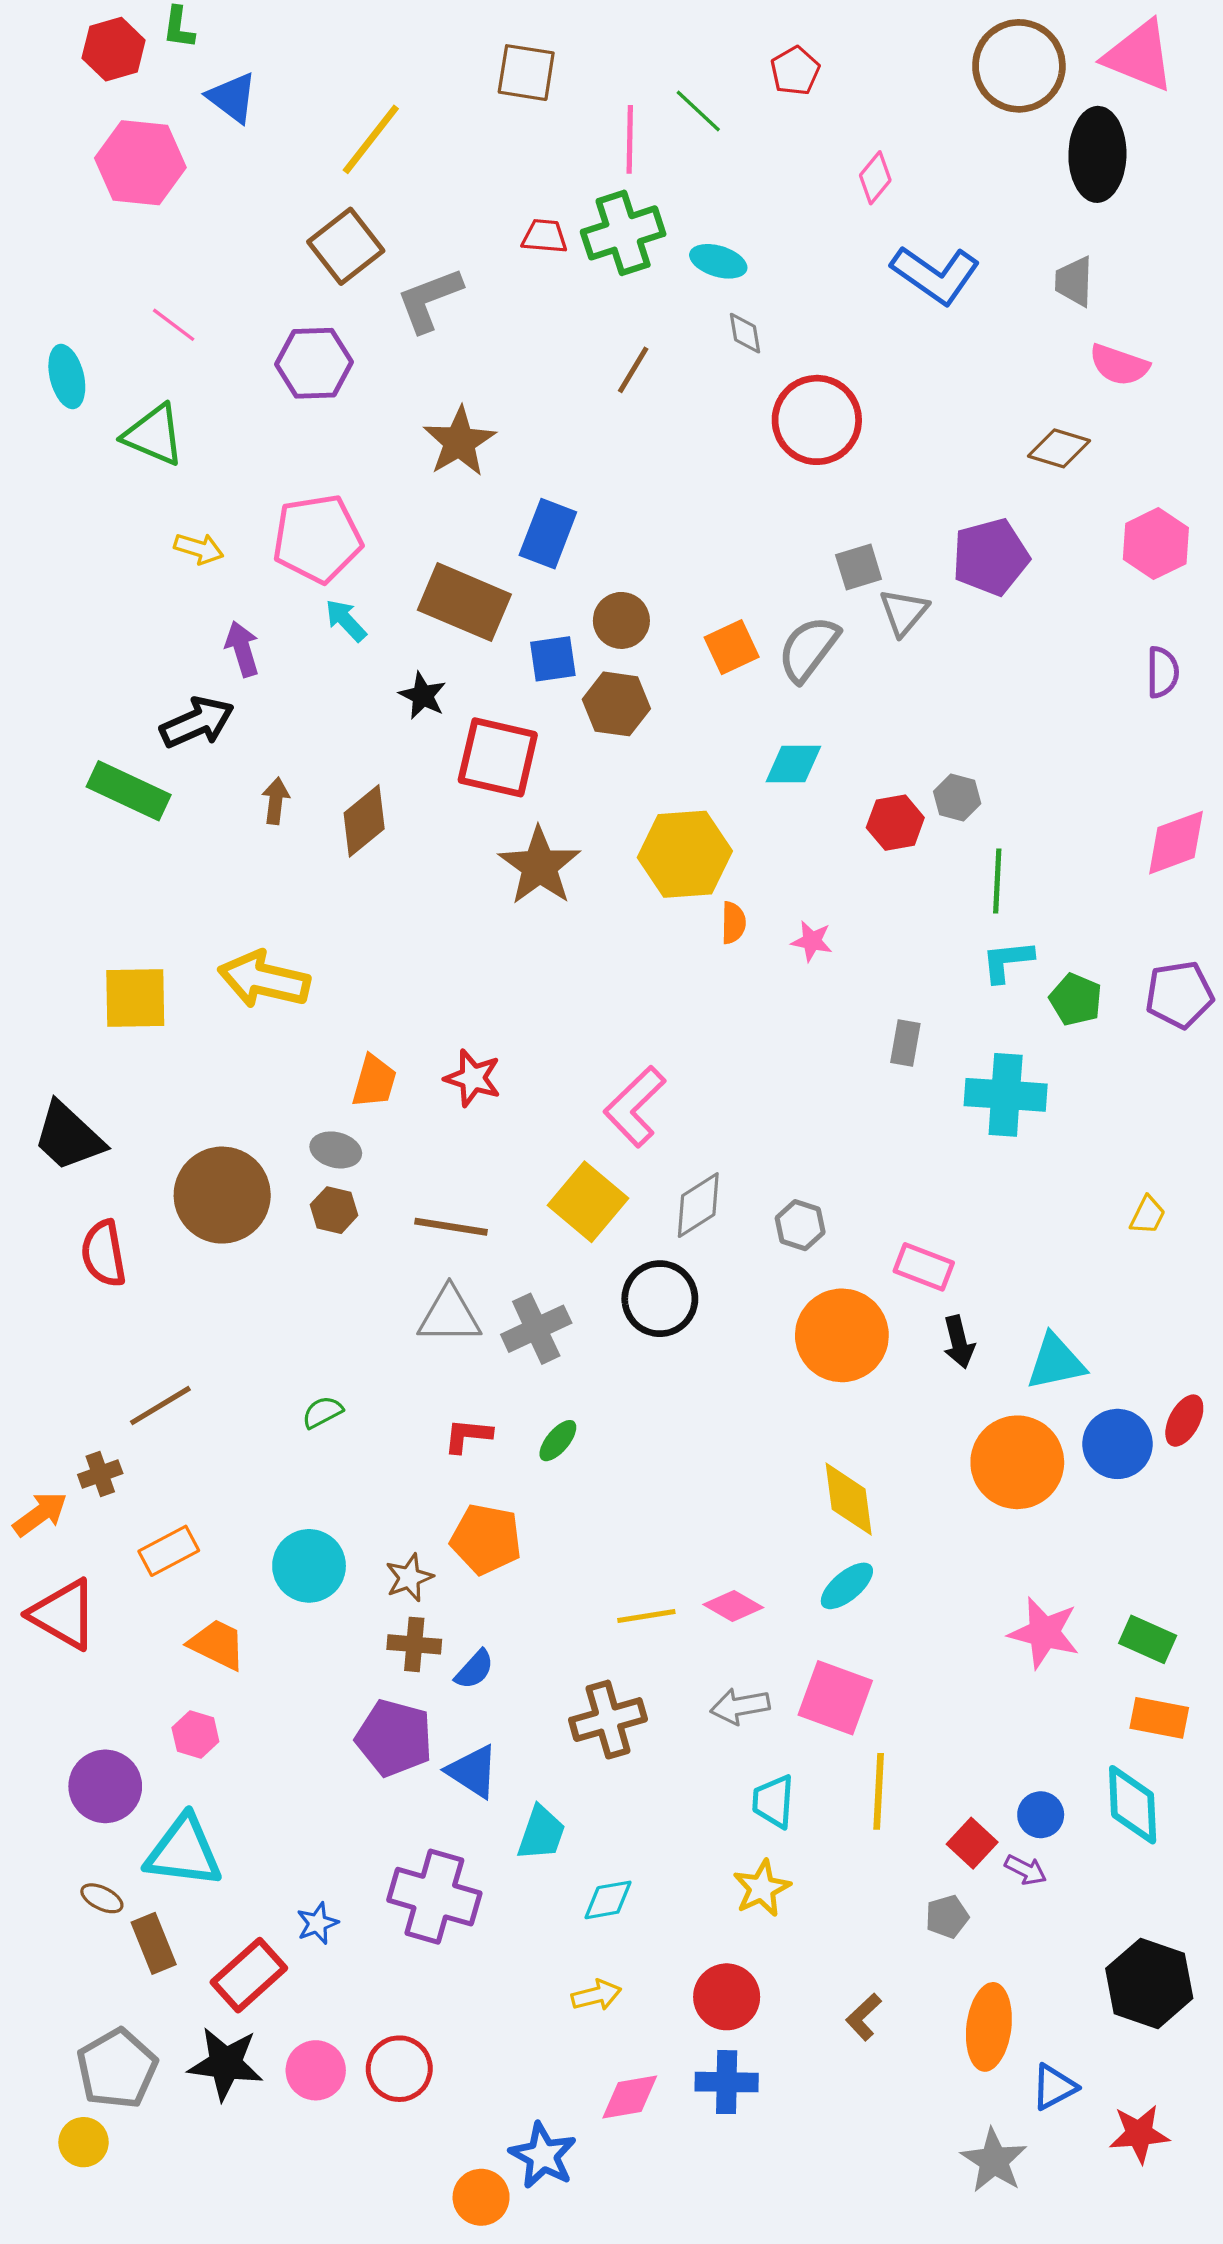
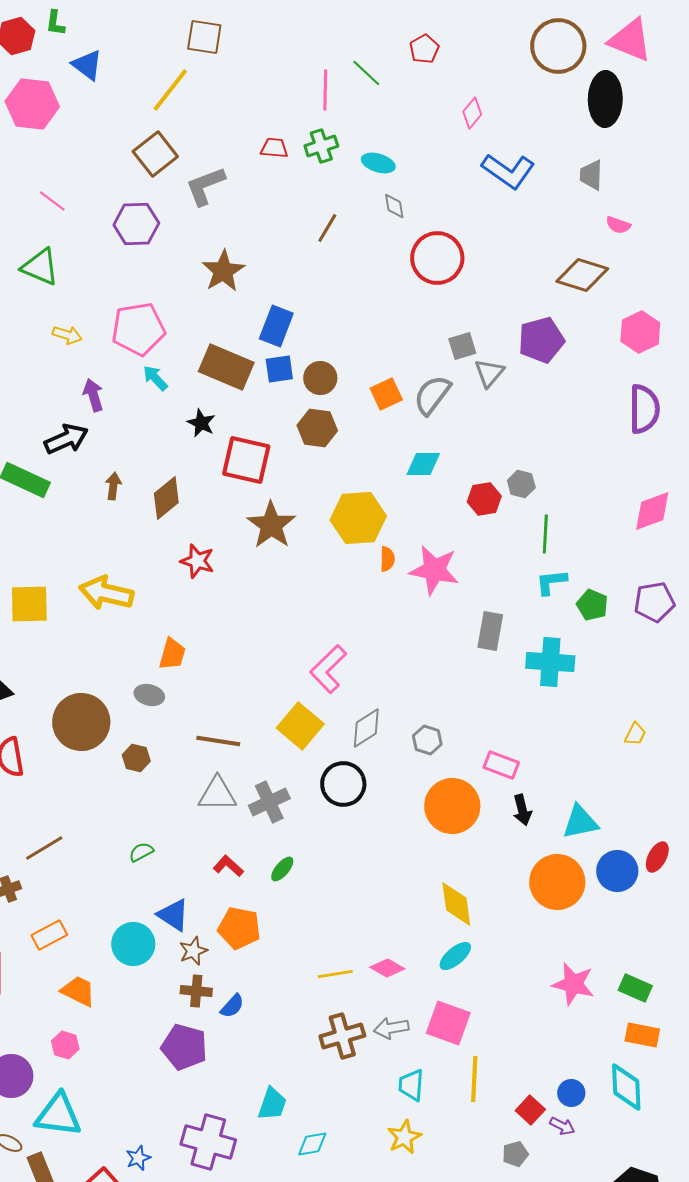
brown square: (526, 73) -> (204, 37), moved
green cross: (623, 233) -> (321, 146), size x0.7
pink semicircle: (1119, 365) -> (618, 225), size x0.7
brown diamond: (1059, 448) -> (582, 275), size x1.4
blue square: (553, 659) -> (279, 369), moved
purple semicircle: (1163, 672) -> (644, 409), size x1.6
pink star: (812, 941) -> (434, 570), size x2.0
gray rectangle: (905, 1043) -> (490, 631), size x1.4
red star: (473, 1078) -> (197, 561), moved
brown hexagon: (334, 1210) -> (136, 758), moved
red L-shape: (468, 1436) -> (228, 866), turned 36
brown cross: (608, 1720) -> (342, 1036), moved
blue triangle: (473, 1771) -> (173, 915), moved

